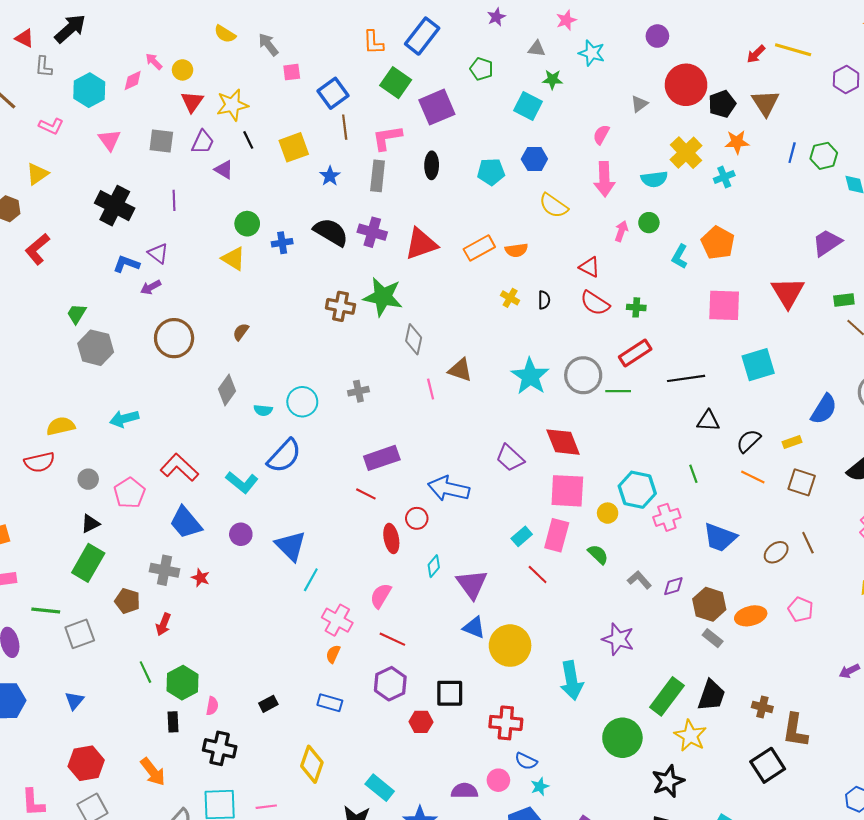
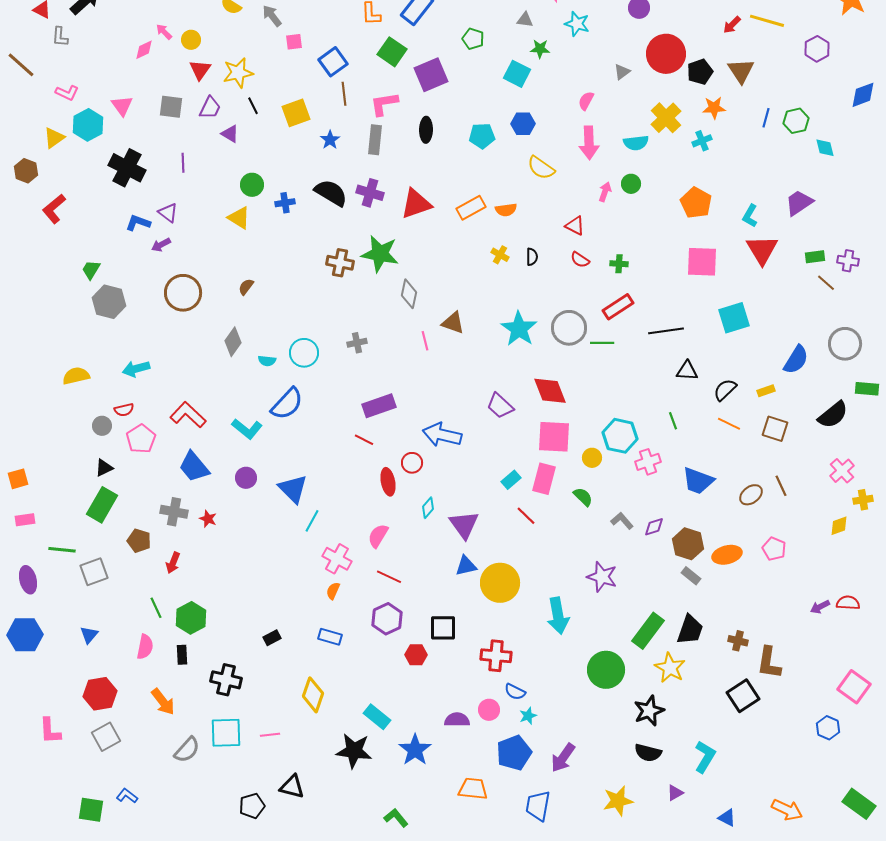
cyan hexagon: (89, 90) -> (88, 125), moved
cyan L-shape: (680, 257) -> (750, 216), moved
red semicircle: (595, 303) -> (580, 260), size x0.7
red semicircle: (39, 462) -> (124, 410), moved, size x0.7
blue triangle: (474, 628) -> (466, 566), turned -35
pink semicircle: (212, 706) -> (145, 647), moved, size x1.4

